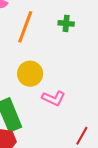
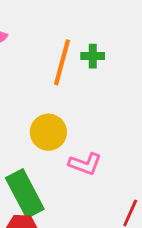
orange line: (25, 27) -> (62, 62), moved

